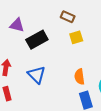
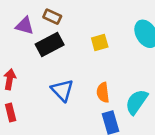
brown rectangle: (68, 17) -> (52, 17), moved
blue triangle: (37, 75) -> (62, 90), moved

